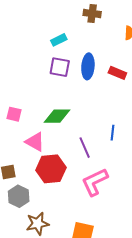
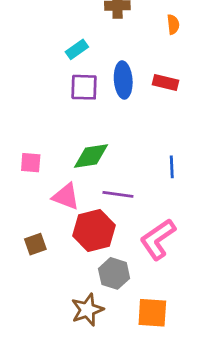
purple line: (85, 148) -> (118, 194), moved, turned -50
gray hexagon: (19, 196) -> (114, 273), moved

